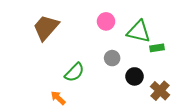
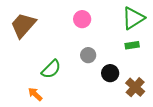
green triangle: (139, 32) -> (133, 18), moved, turned -45

